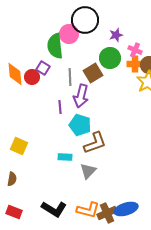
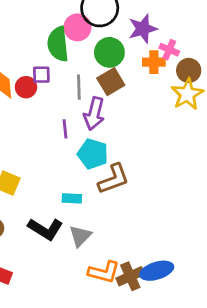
purple star: (116, 35) -> (143, 29), size x1.5
green circle: (110, 58) -> (109, 52), moved
orange cross: (135, 64) -> (154, 62), moved
purple square: (43, 68) -> (41, 75), turned -32
gray triangle: (88, 171) -> (80, 236), moved
black L-shape: (54, 209) -> (45, 229), moved

